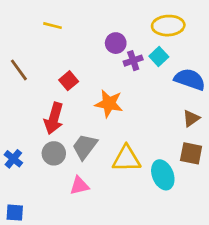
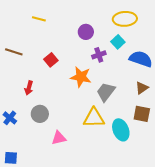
purple cross: (133, 61) -> (99, 55), moved
brown line: (19, 70) -> (14, 52), turned -36
red arrow: (54, 118) -> (29, 88), moved, size x0.6
gray trapezoid: (85, 147) -> (106, 92), moved

